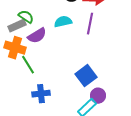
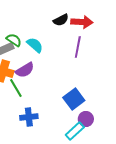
cyan semicircle: (63, 22) -> (35, 45), moved, turned 54
purple semicircle: (37, 36) -> (25, 70), moved

